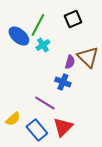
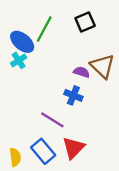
cyan cross: (43, 45) -> (19, 60), moved
purple semicircle: (70, 62) -> (82, 72), turned -88
yellow semicircle: (13, 119) -> (15, 157), moved, turned -56

